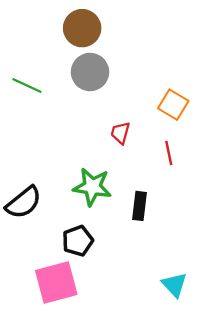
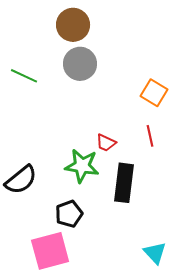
red trapezoid: (120, 133) -> (106, 143), moved, turned -80
black rectangle: (140, 206) -> (124, 183), size x1.5

